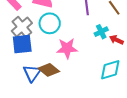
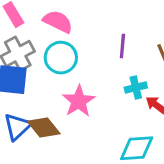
pink star: (67, 48) -> (79, 101), turned 30

